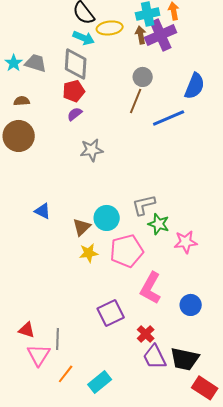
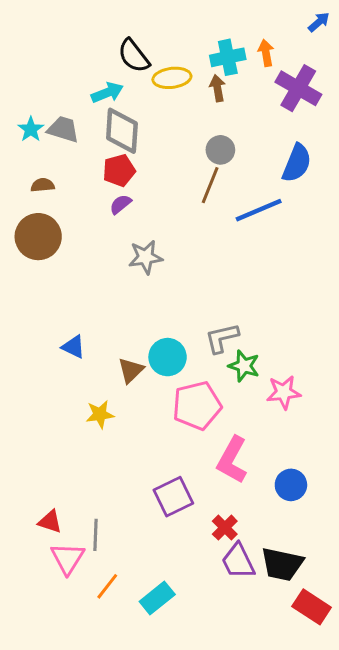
purple cross: (161, 35) -> (298, 88), moved, turned -36
cyan arrow: (84, 38) -> (107, 93), moved, turned -45
yellow star: (89, 253) -> (100, 414), moved

